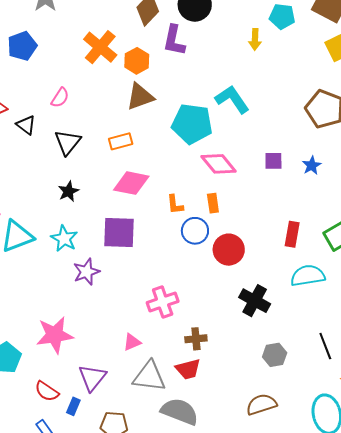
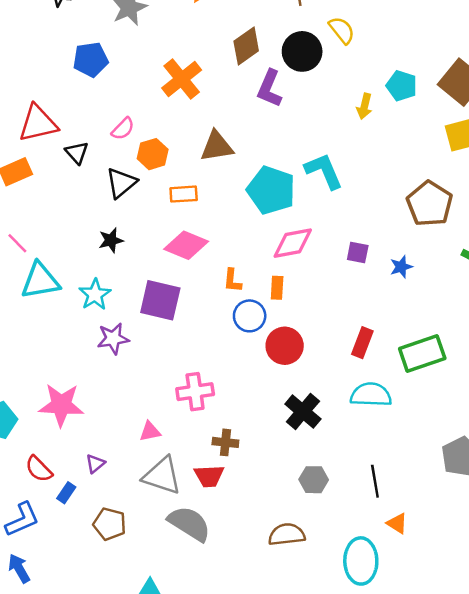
orange hexagon: (137, 61) -> (153, 154), moved
pink diamond: (219, 164) -> (293, 243), turned -72
purple triangle: (92, 378) -> (95, 464), size x0.6

